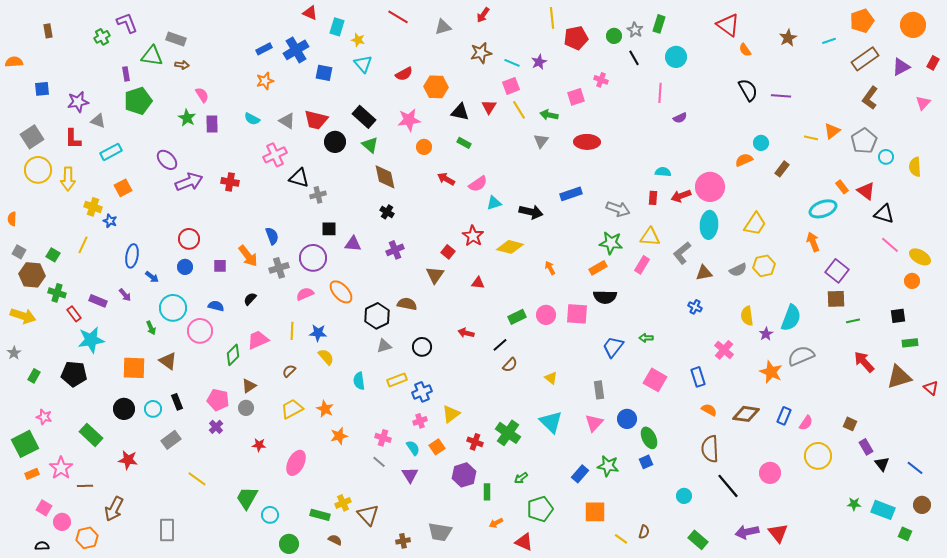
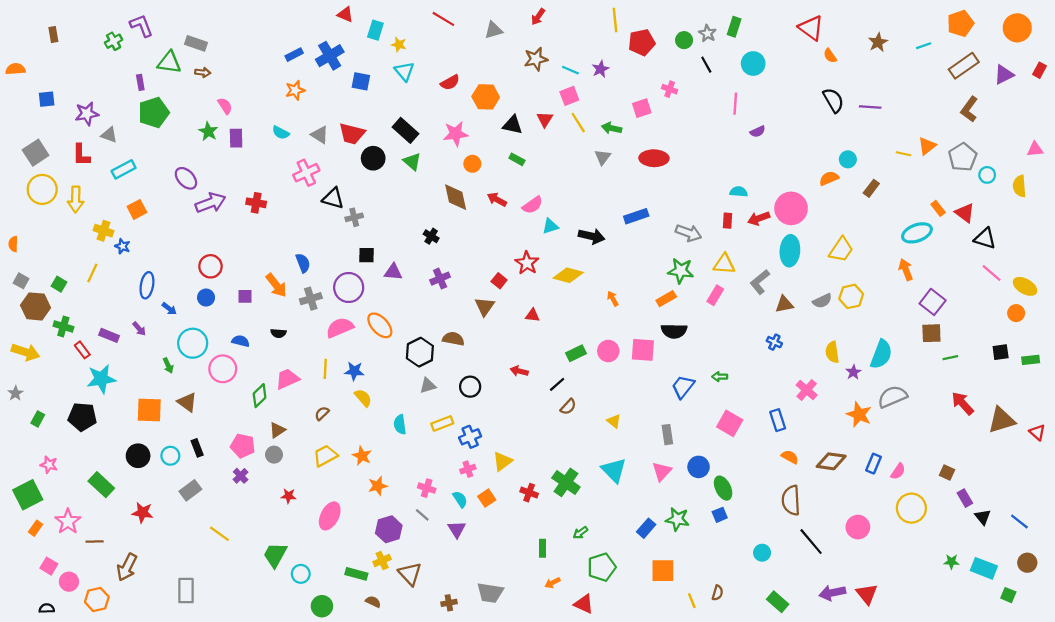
pink triangle: (923, 103) -> (1035, 149), moved, turned 42
brown diamond: (385, 177) -> (456, 197), moved
pink semicircle: (305, 294) -> (340, 328), size x1.4
black semicircle: (250, 299) -> (278, 333), turned -128
green rectangle: (910, 343) -> (1031, 360), moved
orange rectangle: (32, 474) -> (36, 528), turned -32
purple hexagon: (464, 475) -> (389, 529), moved
yellow line: (621, 539) -> (692, 601), turned 32

